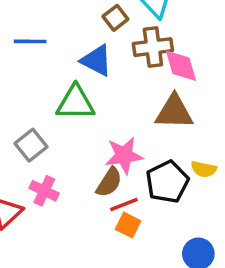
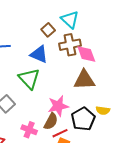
green triangle: (76, 103) -> (29, 79), turned 50
pink cross: (44, 191) -> (29, 130), moved

